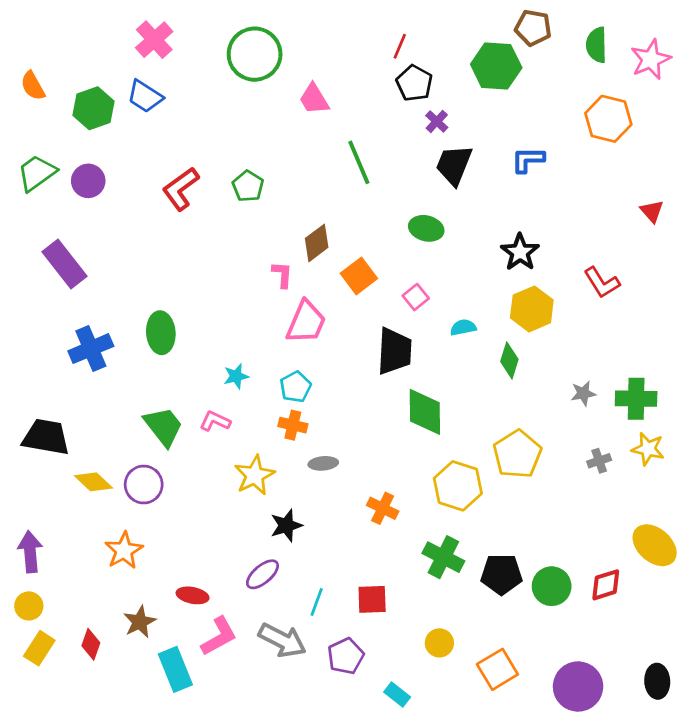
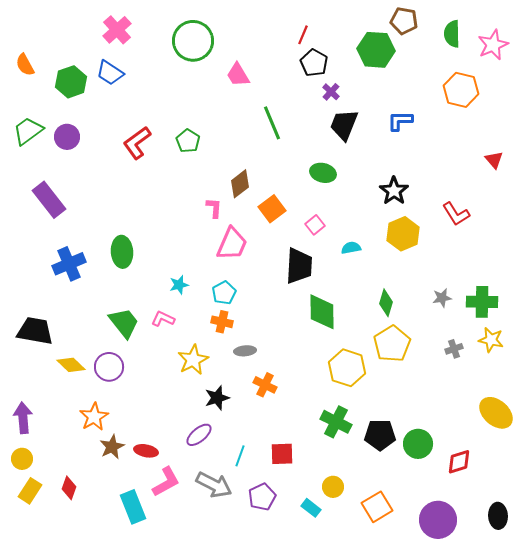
green diamond: (509, 360) -> (386, 303), moved
orange cross: (383, 508) -> (265, 385), moved
red diamond: (606, 585) -> (459, 462), moved
brown star: (140, 622) -> (112, 447), moved
cyan rectangle: (397, 694) -> (311, 508), moved

